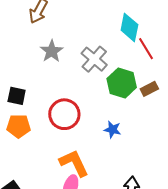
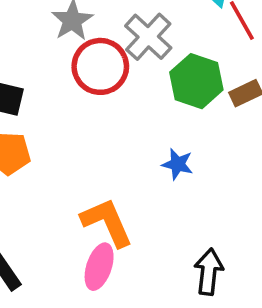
red circle: (64, 114) -> (100, 66), moved

